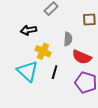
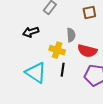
yellow cross: (43, 51) -> (57, 50), moved

